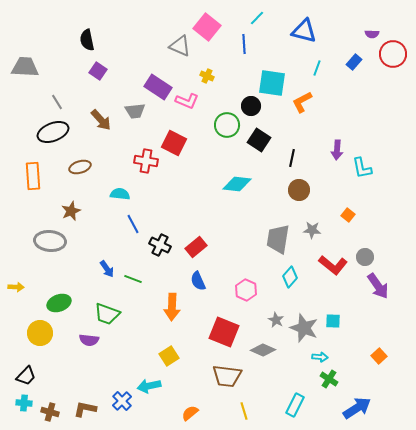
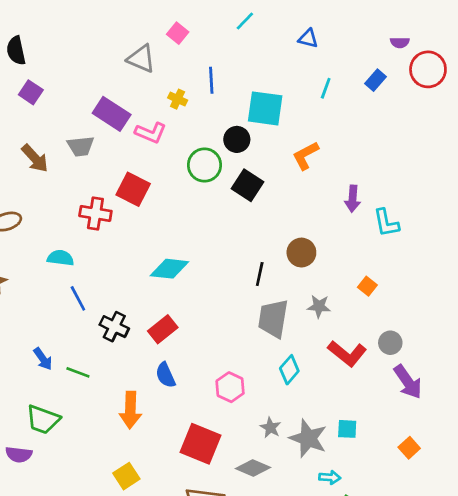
pink square: (207, 27) -> (178, 33), size x0.6
blue triangle: (304, 31) -> (308, 38), size x0.6
blue line: (244, 44) -> (211, 80), moved
orange L-shape: (302, 102) -> (305, 156), moved
black line: (292, 158) -> (260, 274), moved
cyan diamond: (237, 184) -> (169, 269), moved
orange square: (379, 356) -> (409, 448), moved

